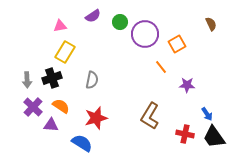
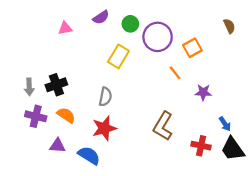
yellow rectangle: (65, 52) -> (118, 56), moved
gray semicircle: (92, 80) -> (105, 97), moved
purple cross: (33, 107) -> (36, 116), turned -30
purple triangle: (51, 125) -> (57, 146), moved

